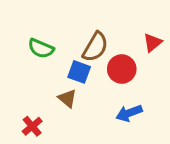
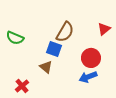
green semicircle: (41, 48) -> (15, 38), moved
red circle: (122, 69) -> (91, 58), moved

